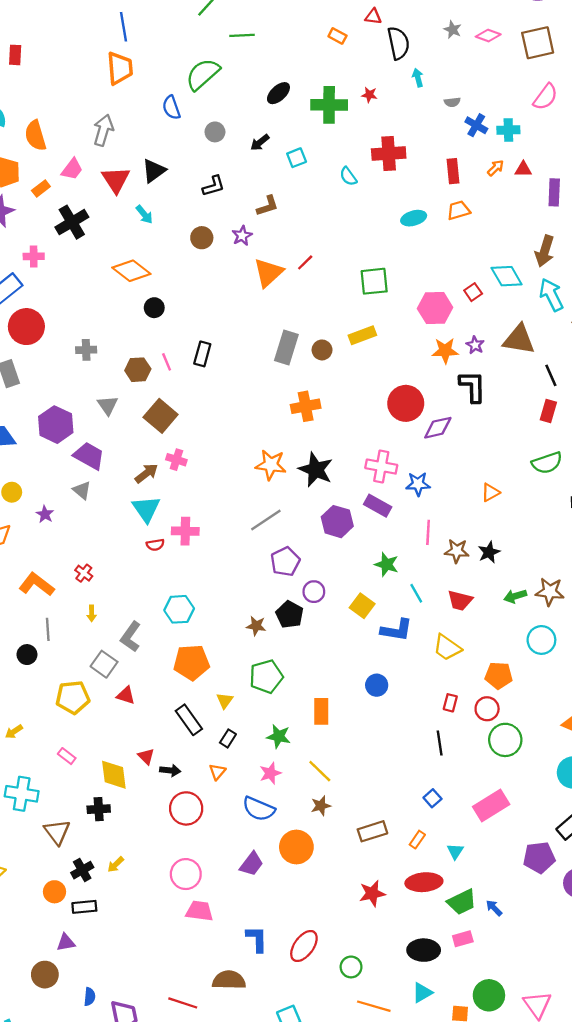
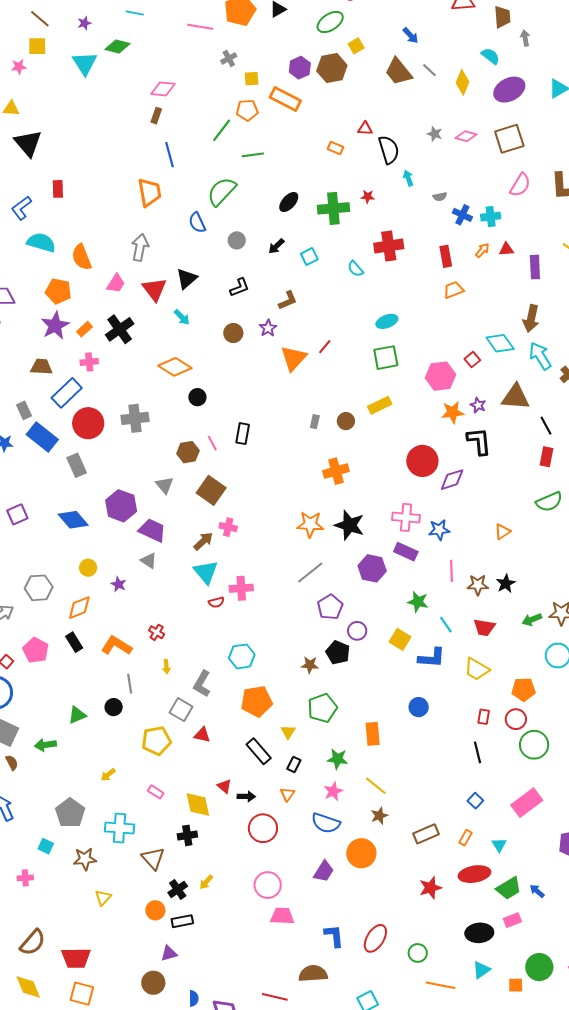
blue line: (123, 27) -> (169, 155), moved
orange rectangle: (41, 189) -> (85, 329), moved
cyan ellipse: (414, 218) -> (387, 321), moved
gray rectangle: (286, 347) -> (315, 422), size x0.5
gray cross: (86, 350) -> (135, 418), moved, size x1.5

